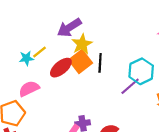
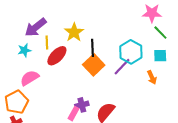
purple arrow: (69, 28) -> (36, 27), moved
yellow line: (39, 52) -> (47, 42), moved, turned -48
orange square: (81, 61) -> (94, 65), moved

